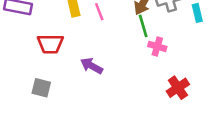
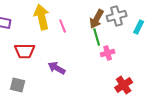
cyan rectangle: (197, 13) -> (139, 27), turned 40
pink cross: (157, 46) -> (108, 53), turned -32

